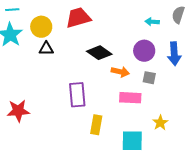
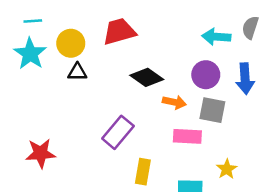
cyan arrow: (152, 22) -> (216, 37), size x1.5
gray square: (149, 78) -> (212, 110), size x1.5
purple rectangle: (77, 95) -> (118, 132), turned 45

